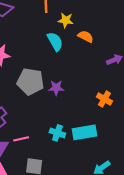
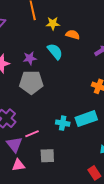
cyan semicircle: (55, 41) -> (55, 51), moved
purple star: (56, 88) -> (30, 58), moved

